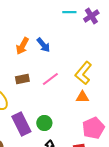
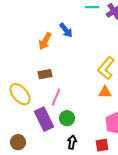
blue arrow: (43, 45) -> (66, 30), moved
pink line: (50, 79) -> (56, 97), moved, turned -30

